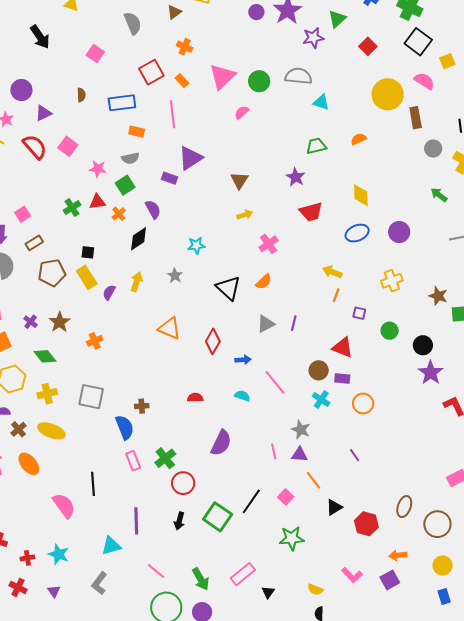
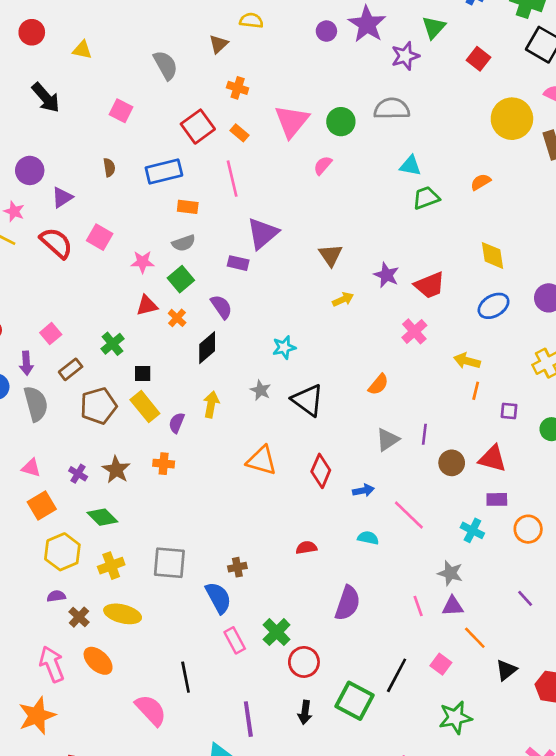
cyan triangle: (321, 102) -> (410, 166), moved
purple star: (296, 177) -> (386, 275), moved
green cross: (72, 208) -> (113, 344), moved
pink cross: (268, 244) -> (414, 331), moved
black triangle: (228, 288) -> (308, 400), moved
orange cross: (95, 341) -> (164, 464), moved, turned 35
brown circle: (319, 370) -> (452, 463), moved

